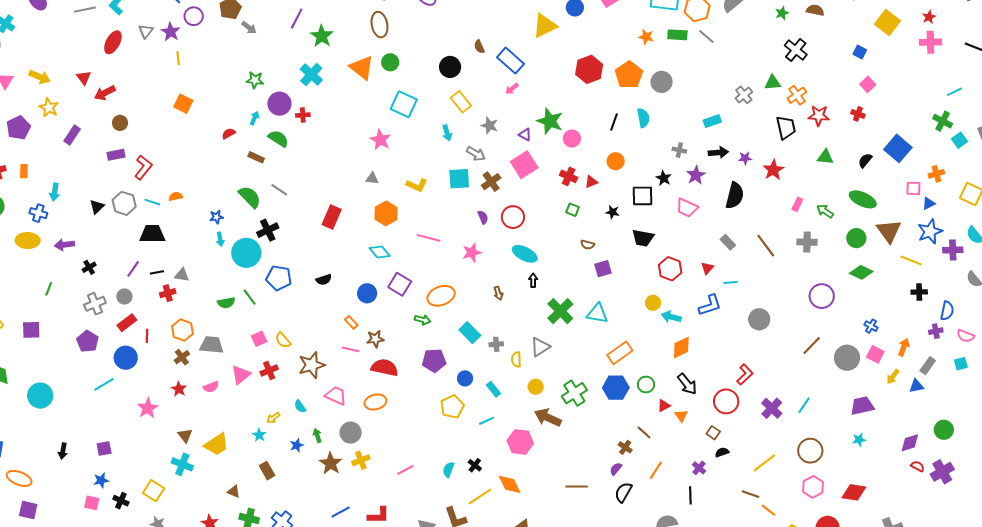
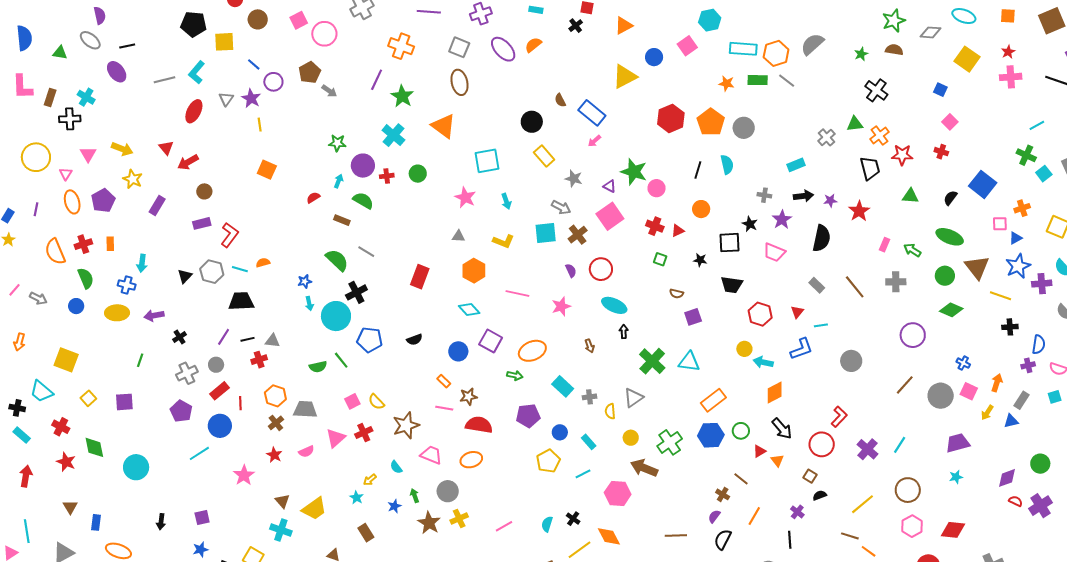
green circle: (390, 62) -> (418, 174), moved
cyan square: (404, 104) -> (487, 161), turned -32
cyan arrow: (447, 133) -> (506, 201), moved

